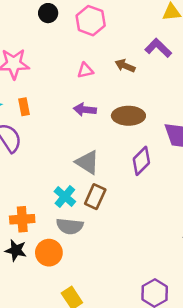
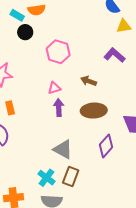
pink hexagon: (91, 21) -> (58, 52), moved
brown arrow: (125, 66) -> (89, 81), moved
pink triangle: (85, 70) -> (54, 88), moved
purple arrow: (85, 110) -> (59, 108), turned 84

